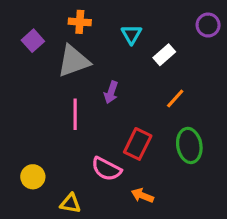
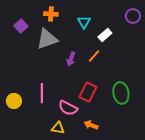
orange line: (175, 99) -> (94, 56), moved
pink line: (75, 114) -> (42, 93), moved
yellow circle: (33, 177) -> (14, 101), moved
yellow triangle: (70, 203) -> (58, 128), moved

